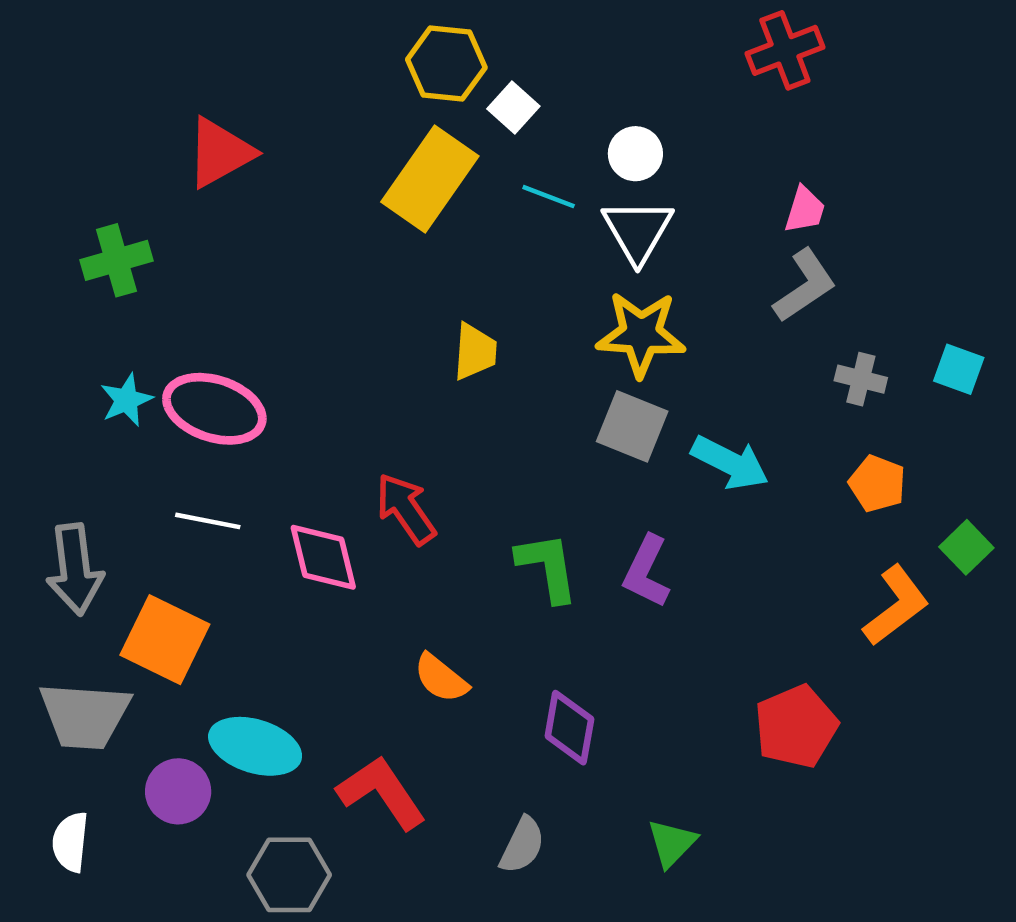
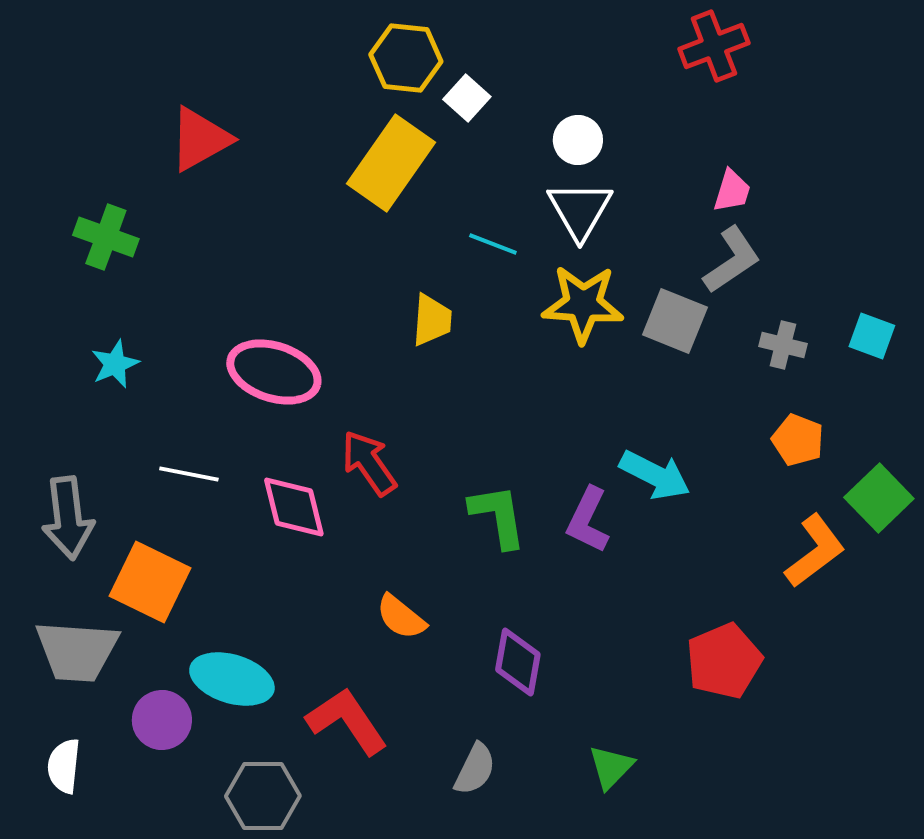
cyan line: (549, 197) -> (493, 244), moved
green cross: (117, 260) -> (106, 237), turned 36
pink ellipse: (214, 409) -> (274, 372), moved
gray square: (632, 426) -> (675, 321), moved
cyan arrow: (730, 463) -> (655, 475), moved
green square: (966, 547) -> (879, 498), size x1.4

